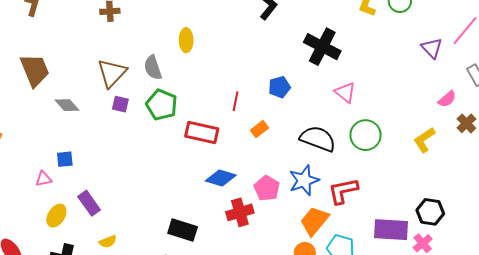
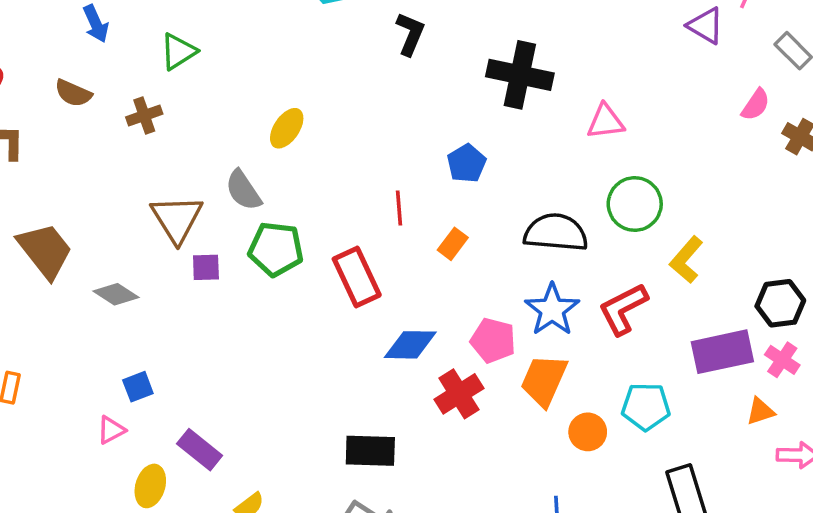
yellow ellipse: (186, 40) -> (287, 128), turned 50
pink triangle: (345, 93) -> (606, 122), moved, turned -30
red rectangle: (202, 133) -> (357, 277), turned 68
yellow L-shape: (424, 140) -> (686, 260), moved
orange trapezoid: (314, 221) -> (544, 380), moved

